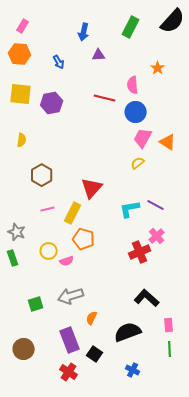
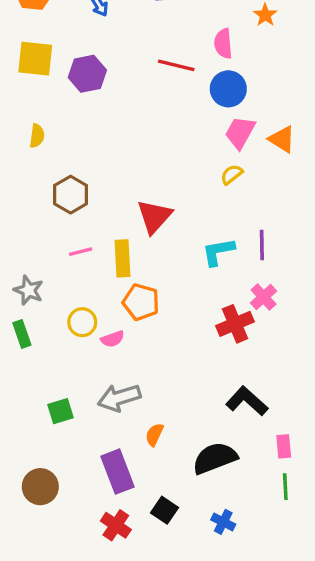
purple line: (156, 205) -> (262, 245), turned 60
yellow rectangle: (73, 213) -> (123, 258), turned -30
black square: (95, 354) -> (164, 510), moved

